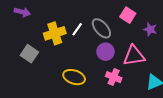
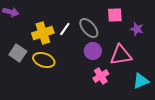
pink square: (128, 15) -> (115, 15), turned -35
yellow ellipse: (74, 77) -> (44, 60), moved
pink cross: (114, 77) -> (101, 76), turned 35

